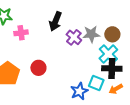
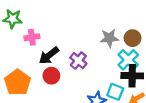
black arrow: (55, 21) -> (49, 56), moved, turned 30
purple cross: (74, 37) -> (78, 61), moved

